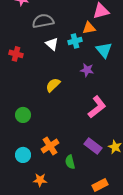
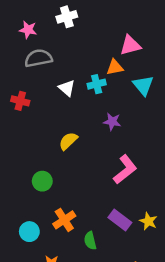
gray semicircle: (43, 21) -> (38, 58), moved
cyan triangle: (104, 50) -> (143, 85), moved
green circle: (23, 115) -> (42, 181), moved

